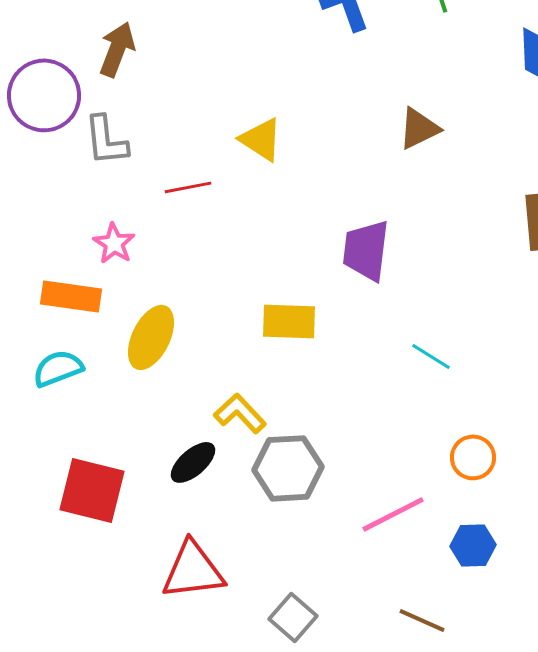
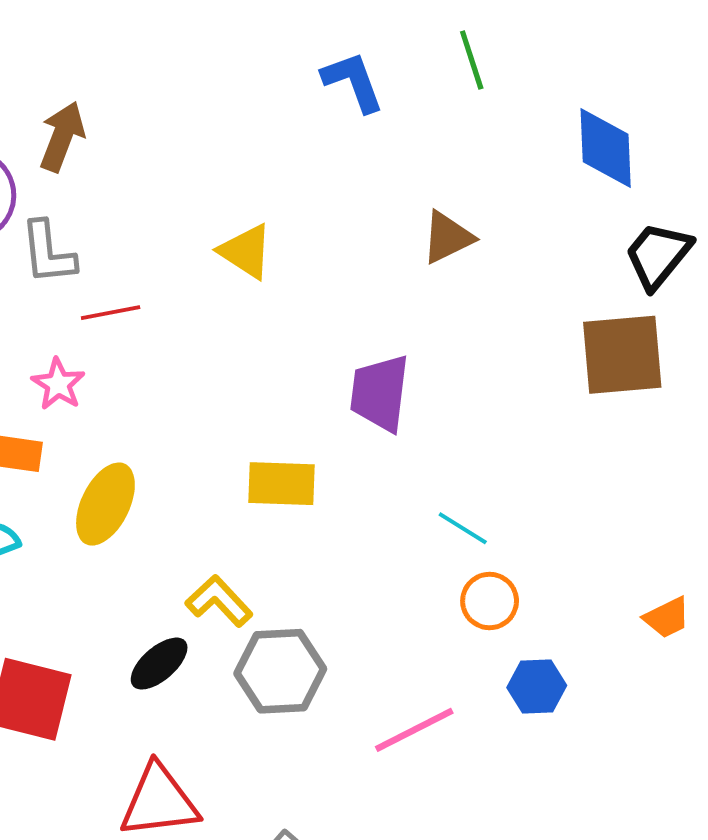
red line: (188, 187) -> (111, 313), moved
orange circle: (473, 457) -> (490, 601), moved
blue hexagon: (473, 545) -> (537, 686), moved

